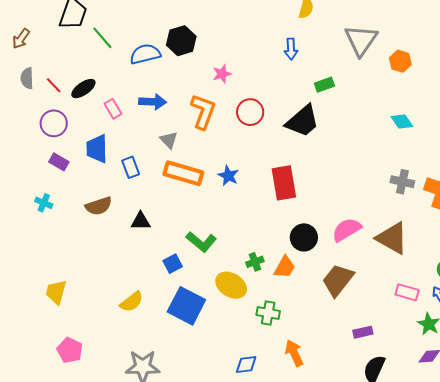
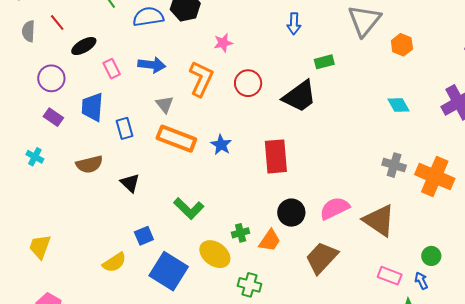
red line: (54, 85) -> (57, 23), moved
black triangle: (141, 221) -> (130, 183), turned 40
blue square: (173, 264) -> (144, 236), moved

